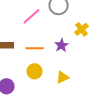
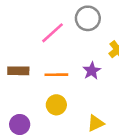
yellow triangle: (62, 77) -> (96, 123), moved

